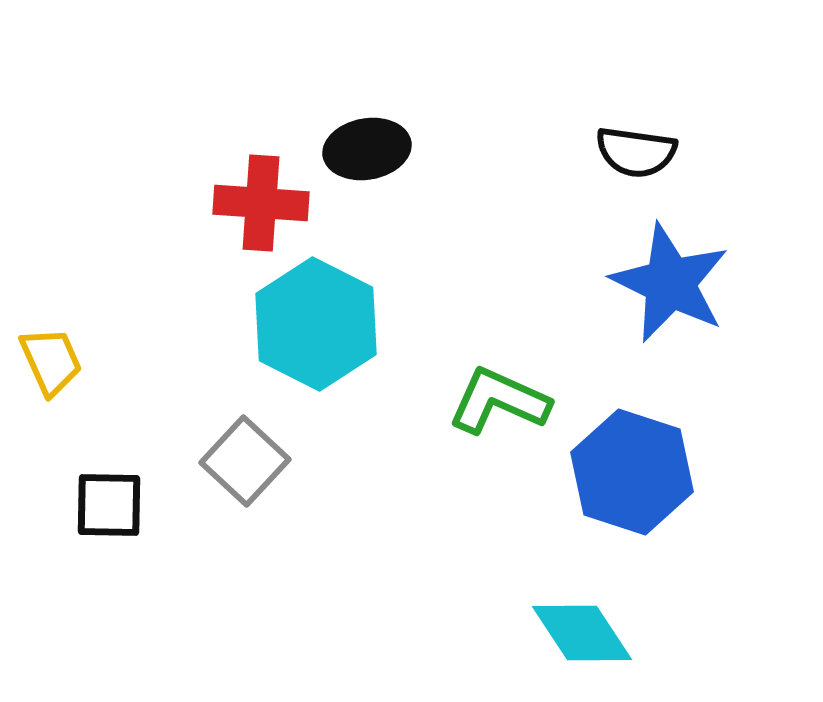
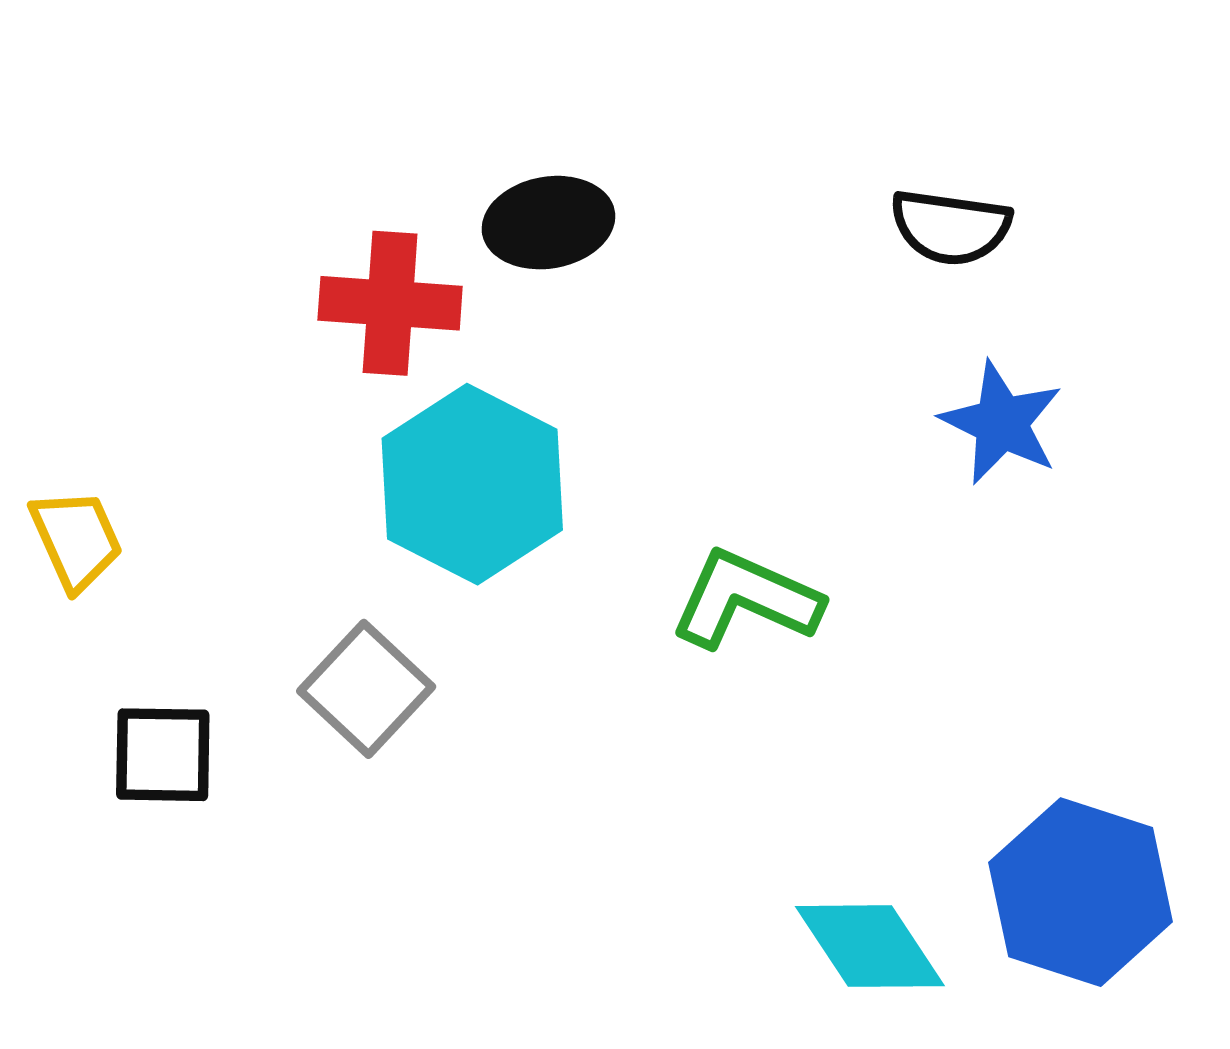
blue star: (670, 283) -> (1001, 423), size x0.7
blue hexagon: (632, 472) -> (1081, 892), moved

